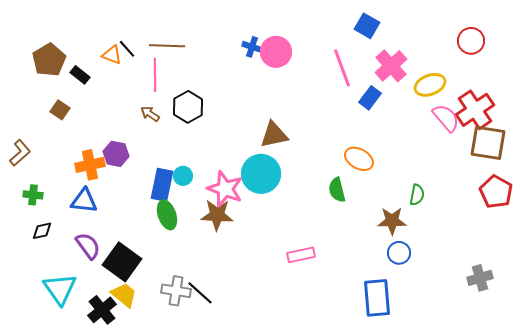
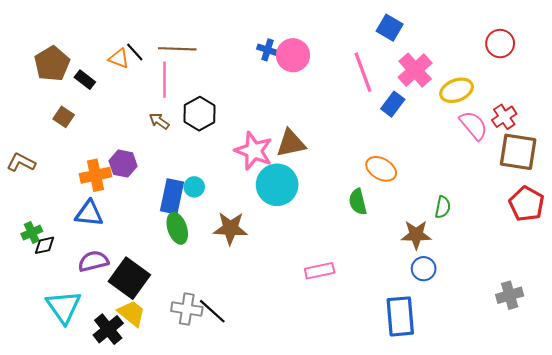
red cross: (475, 110) -> (504, 117), size x0.6
brown L-shape: (20, 153) -> (21, 162), turned -112
pink star: (225, 189) -> (254, 151), moved
green cross: (33, 195) -> (32, 233), moved, turned -30
purple semicircle: (88, 246) -> (93, 261), turned -68

